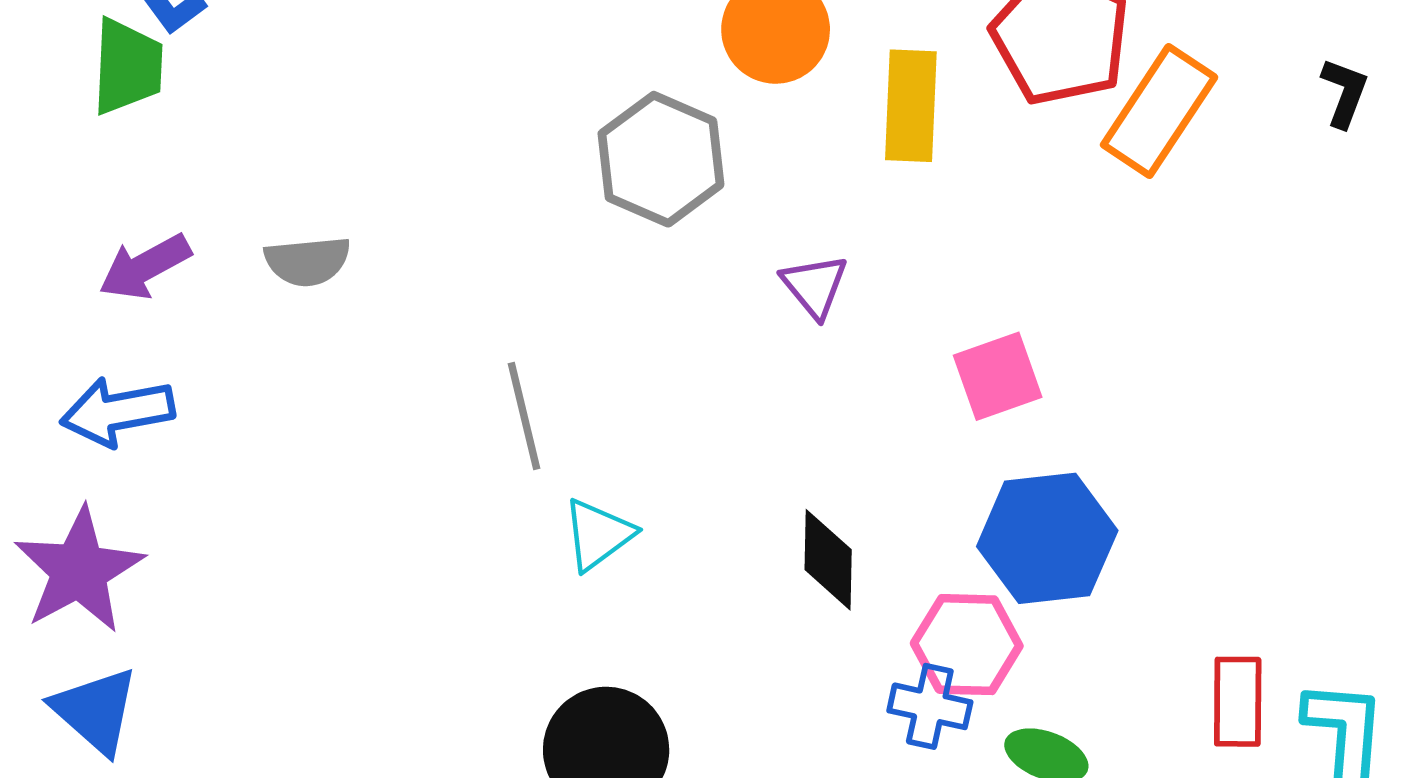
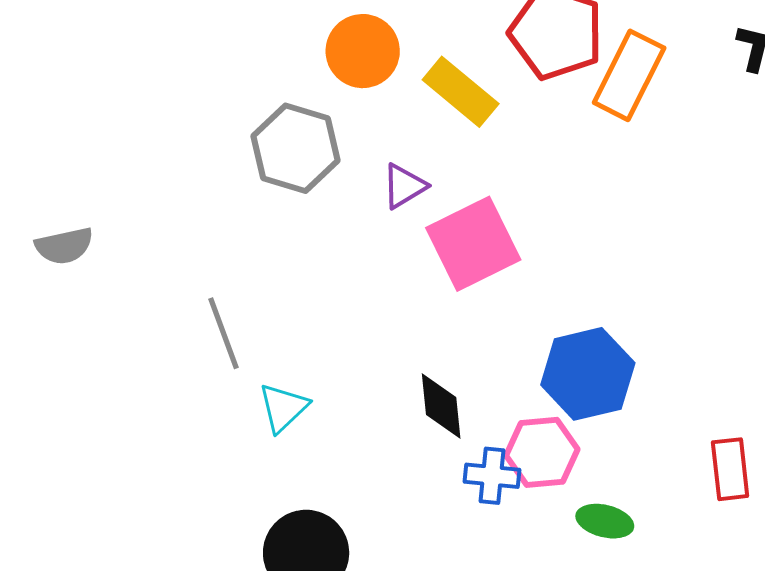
yellow rectangle: (911, 106) -> (461, 92), turned -46
purple triangle: (815, 286) -> (404, 186), moved, turned 45
pink square: (998, 376) -> (473, 244), moved, size x1.5
blue cross: (930, 706) -> (492, 476), moved

